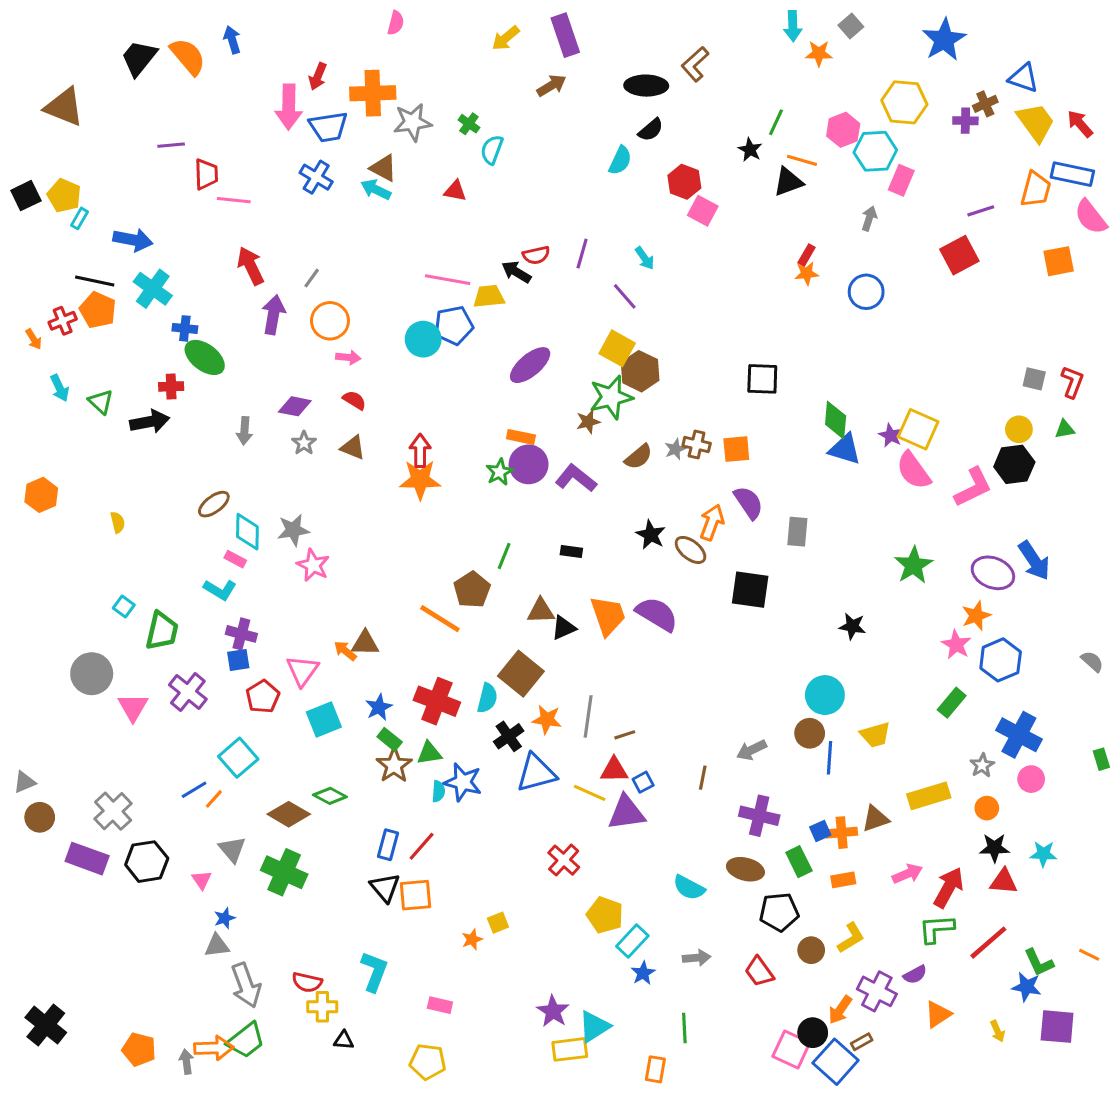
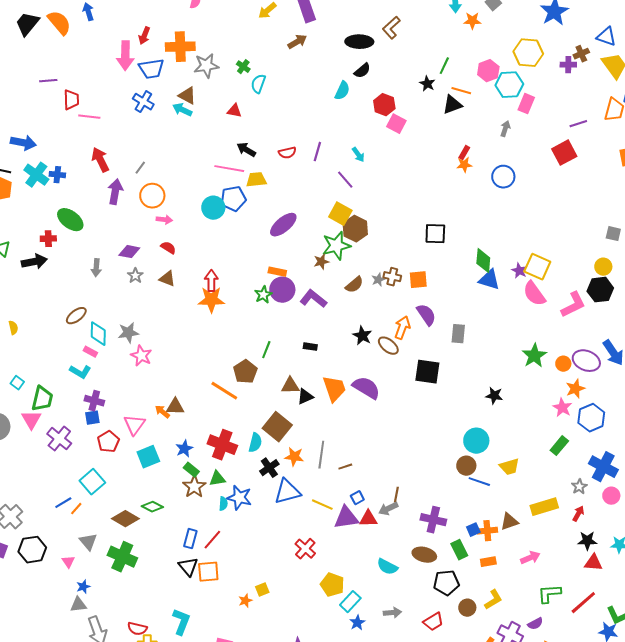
black arrow: (516, 272) -> (246, 150), moved
blue cross: (185, 328) -> (57, 175), moved
pink triangle: (133, 707) -> (31, 420), moved
gray arrow: (752, 750) -> (388, 509), moved
blue line: (829, 758) -> (479, 482), turned -75
red triangle: (614, 770) -> (368, 519), moved
orange circle: (987, 808) -> (563, 364), moved
red arrow: (949, 888) -> (578, 514), moved, size x0.6
red trapezoid: (759, 972) -> (433, 622), turned -85

